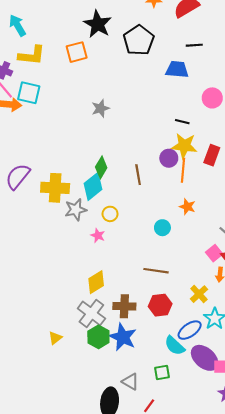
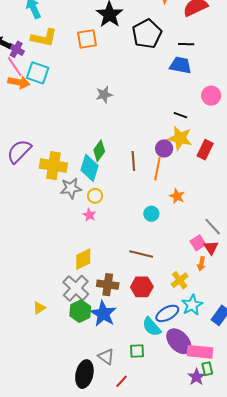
black line: (194, 45) -> (186, 44), moved
orange line: (183, 170) -> (157, 169), moved
cyan diamond: (93, 186) -> (89, 168), turned -40
yellow circle: (110, 214) -> (95, 196), moved

